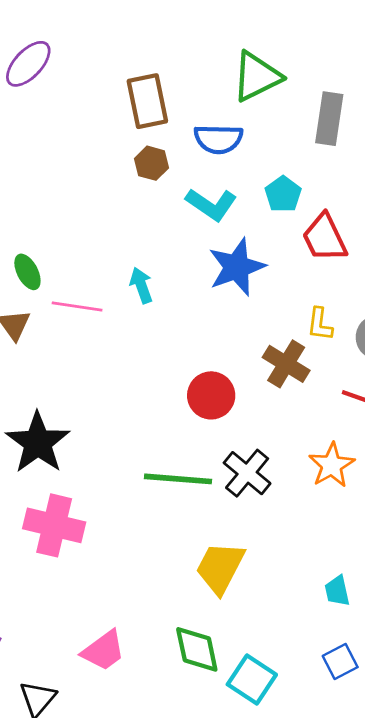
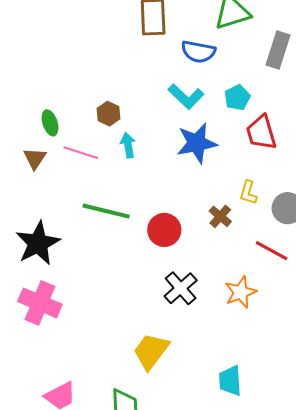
brown hexagon: (151, 163) -> (108, 114), moved
brown cross: (286, 364) -> (220, 216), size x0.7
green line: (178, 479) -> (106, 211), moved
cyan trapezoid: (337, 591) -> (230, 381), size x1.4

